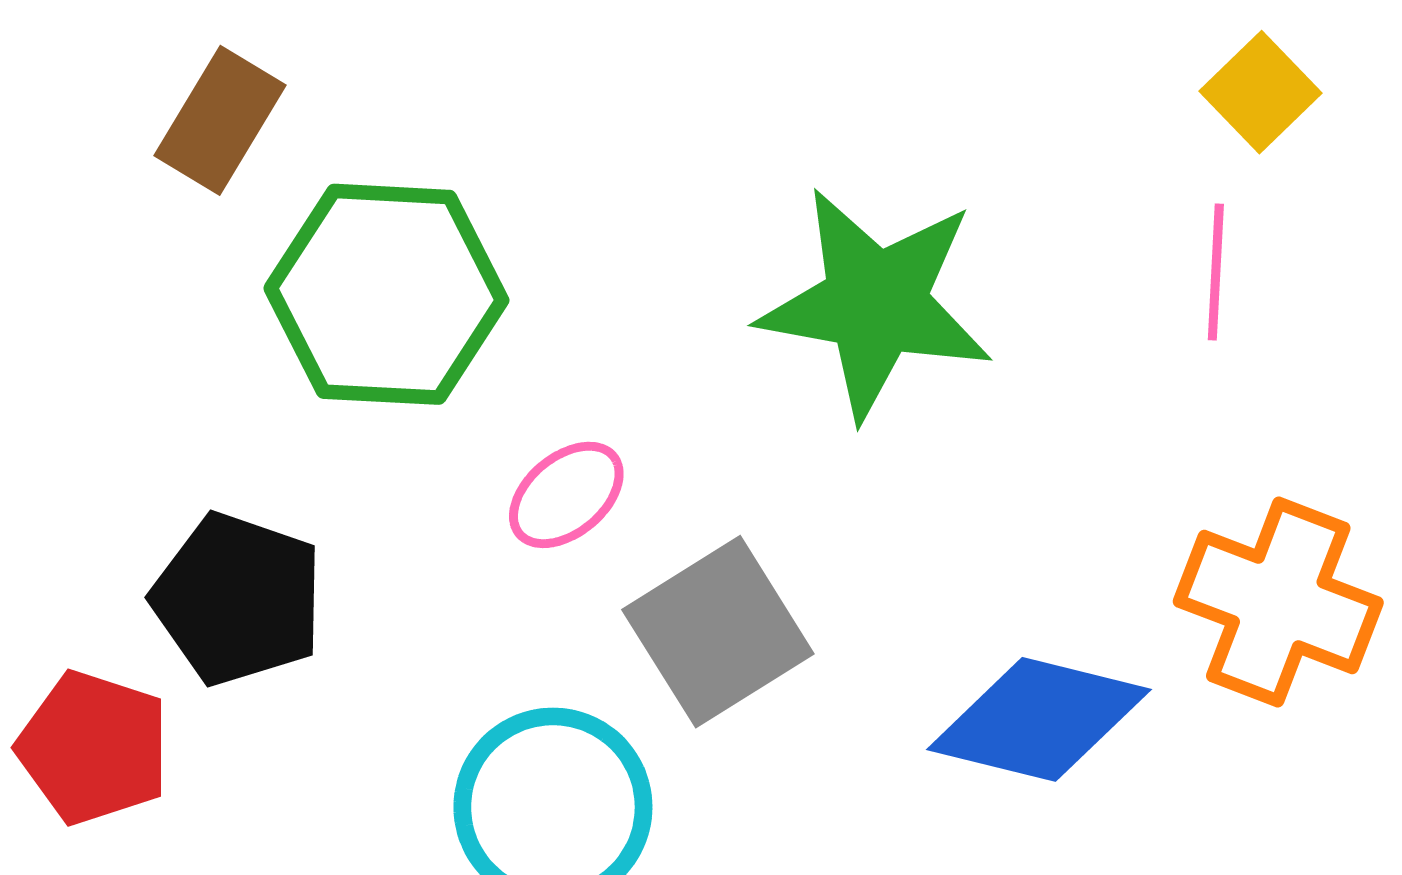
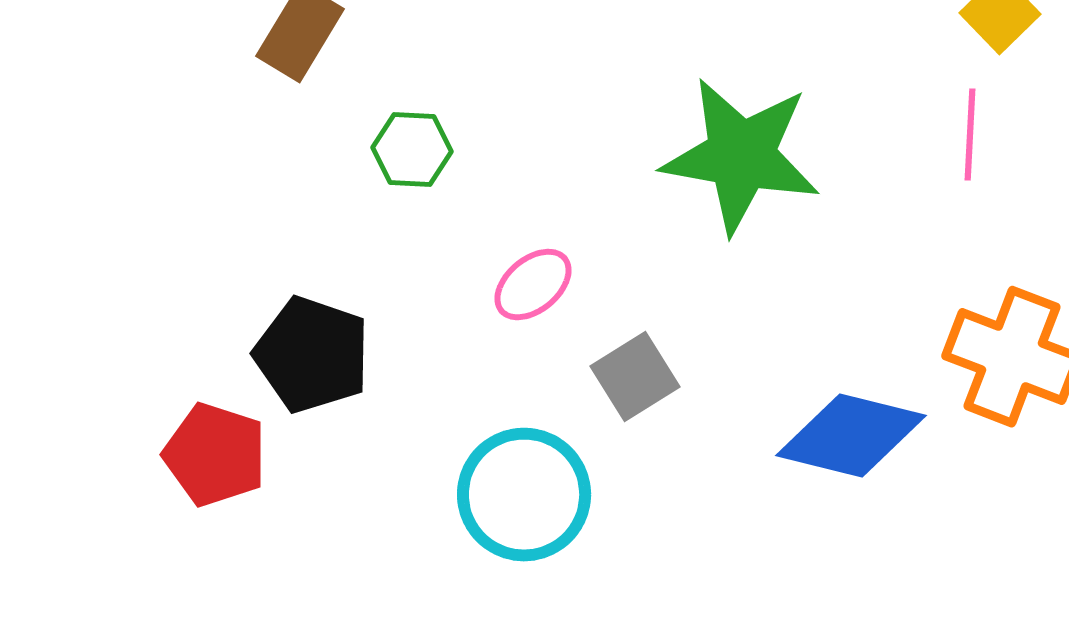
green hexagon: (386, 294) -> (412, 150), size x0.5
gray square: (718, 632) -> (635, 377), size x0.7

